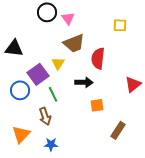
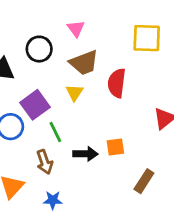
black circle: (47, 12) -> (39, 49), moved
yellow square: (120, 25) -> (147, 38), size x1.6
yellow triangle: (58, 63) -> (75, 93), moved
black arrow: (84, 82) -> (85, 154), moved

